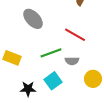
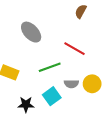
gray semicircle: (72, 61) -> (71, 84), moved
yellow circle: (93, 79) -> (92, 84), moved

